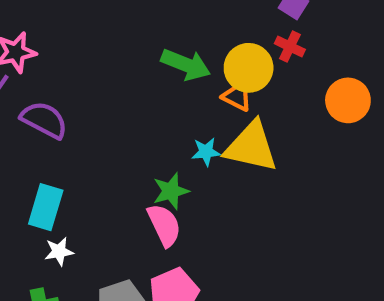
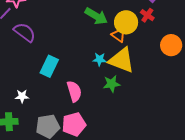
green star: (171, 191) -> (112, 84), moved
cyan rectangle: (46, 207) -> (49, 66), moved

